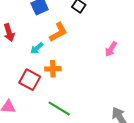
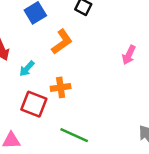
cyan arrow: (37, 48) -> (27, 69), moved

